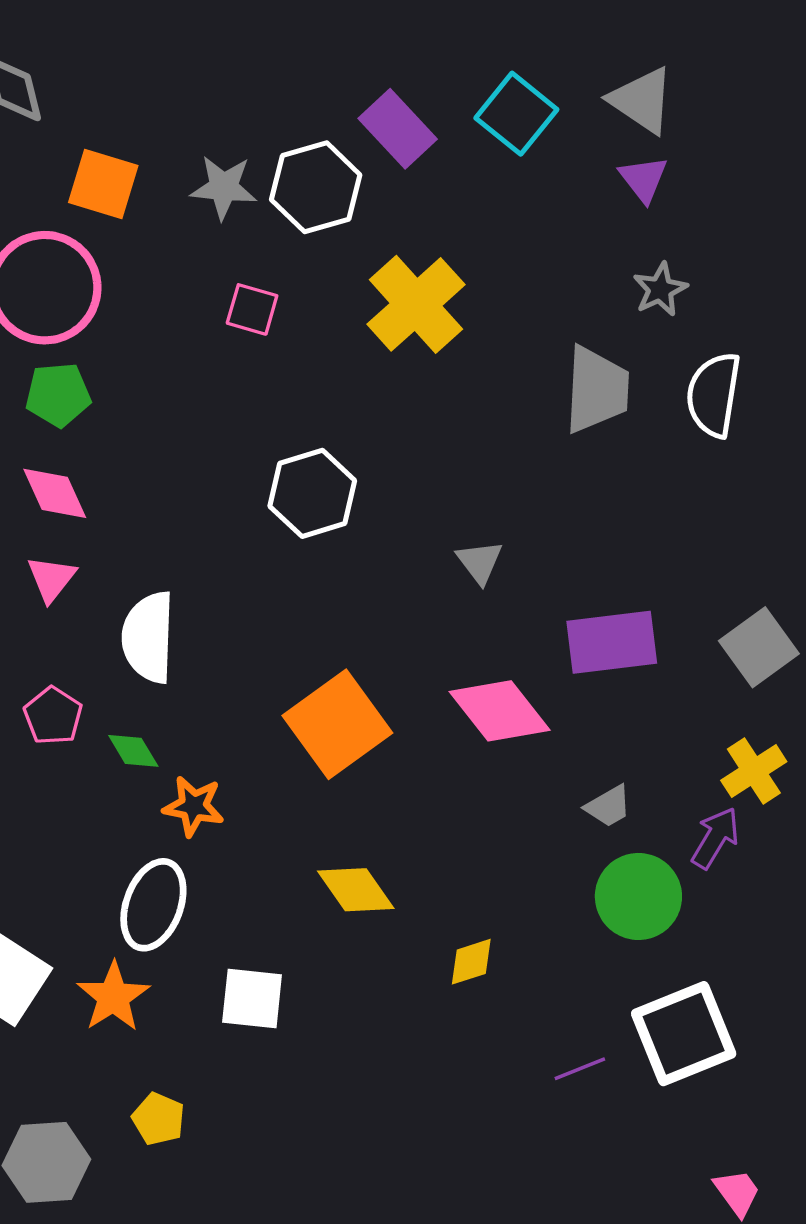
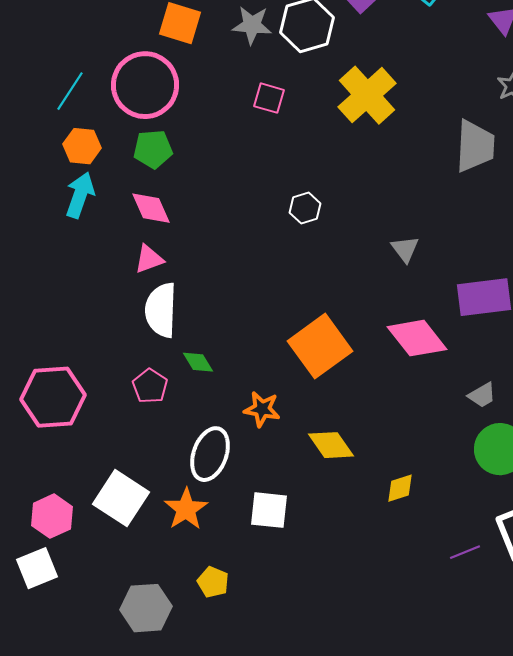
white hexagon: (312, 493) -> (305, 208), size x0.6
pink triangle: (51, 579) -> (149, 259), turned 32
white semicircle: (148, 637) -> (161, 310), moved
pink pentagon: (53, 716) -> (150, 386), moved
orange star: (194, 806) -> (262, 409), moved

